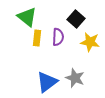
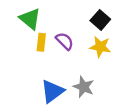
black square: (76, 19) -> (100, 20), moved
purple semicircle: (58, 37) -> (65, 41), turned -48

